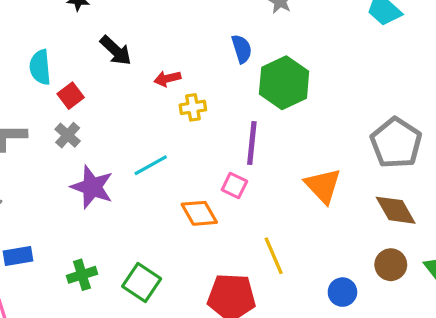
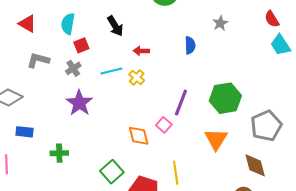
green hexagon: (284, 83) -> (225, 98), moved
yellow cross: (193, 107) -> (137, 78), moved, turned 35
cyan line: (151, 165) -> (111, 71), moved
green square: (142, 282) -> (112, 172), moved

